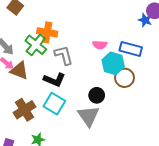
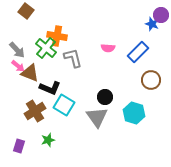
blue rectangle: (131, 49) -> (138, 52), turned -60
cyan hexagon: (113, 63) -> (134, 113), moved
brown circle: (124, 78) -> (151, 80), moved
black L-shape: (54, 80) -> (50, 88), moved

